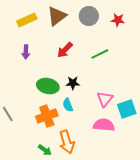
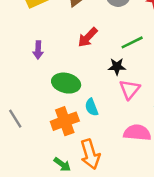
purple arrow: (26, 52) -> (38, 50), moved
black star: (73, 83) -> (117, 67), moved
pink triangle: (105, 99) -> (130, 89), moved

